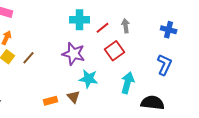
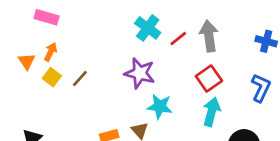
cyan cross: (80, 20) -> (148, 28), turned 36
gray arrow: (126, 26) -> (209, 36), size x1.6
red square: (115, 51) -> (209, 79), moved

